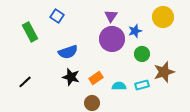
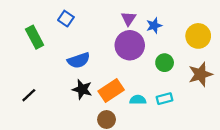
yellow circle: (163, 17) -> (198, 36), moved
blue star: (135, 31) -> (154, 26), moved
brown star: (164, 72) -> (201, 74), moved
orange rectangle: (96, 78) -> (111, 91), size x1.5

